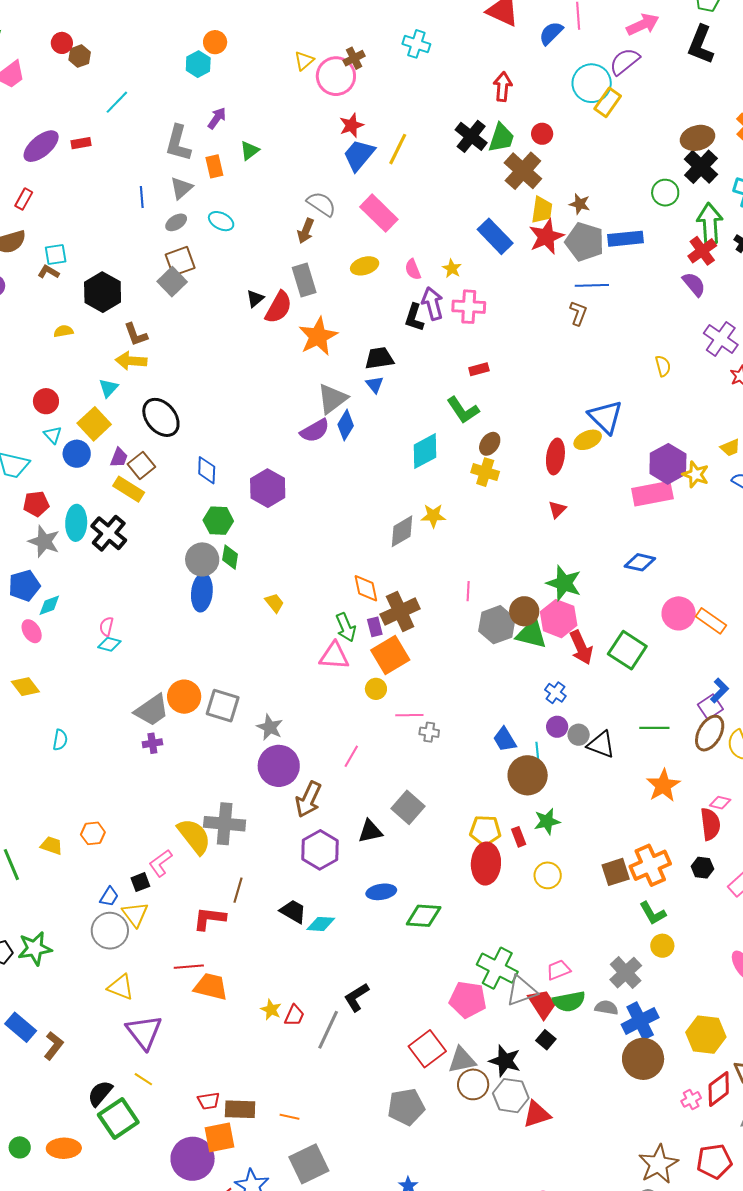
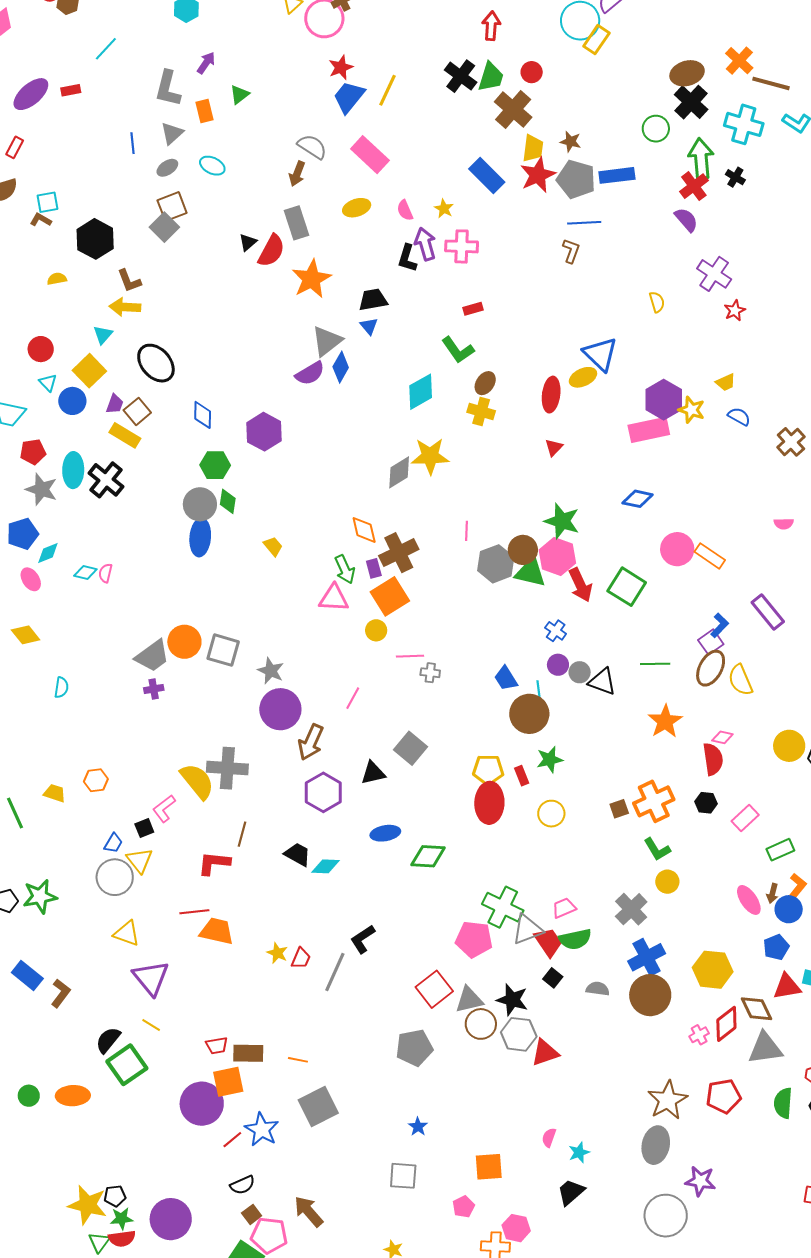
yellow star: (433, 516) -> (430, 456), size x1.5
cyan diamond: (109, 644) -> (85, 572), moved
brown square: (616, 872) -> (619, 809), size x0.7
gray semicircle: (606, 1008) -> (598, 989), moved

